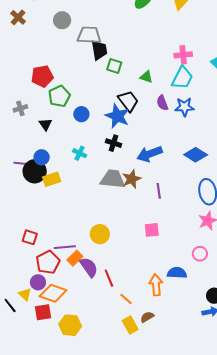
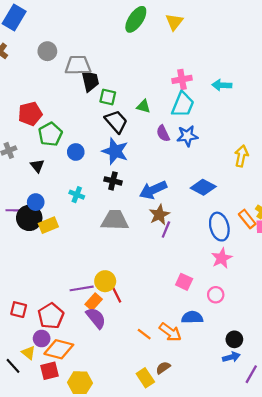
black trapezoid: (128, 101) -> (116, 122), moved
brown star: (132, 179) -> (159, 215), moved
purple line: (159, 191) -> (166, 230), turned 35
pink square: (152, 230) -> (184, 282), moved, turned 35
red square: (30, 237) -> (19, 310), moved
purple line: (65, 247) -> (82, 288), moved
orange rectangle: (75, 258) -> (94, 302), moved
red line: (109, 278) -> (116, 293), moved
orange arrow: (156, 285) -> (170, 332), turned 135
orange line: (126, 299) -> (144, 334), moved

